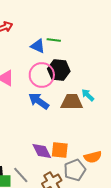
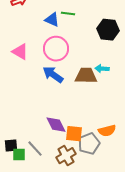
black hexagon: (59, 70) -> (108, 30), moved
cyan arrow: (88, 95) -> (102, 69), turned -40
orange square: (60, 150) -> (74, 134), moved

